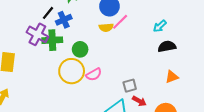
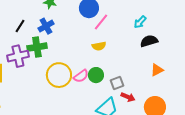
black line: (48, 13) -> (20, 26), moved
yellow semicircle: (106, 27) -> (99, 46), moved
purple cross: (37, 34) -> (18, 56), moved, turned -35
green circle: (80, 49) -> (96, 75), moved

